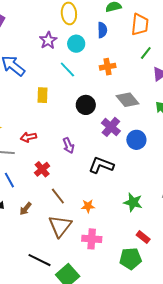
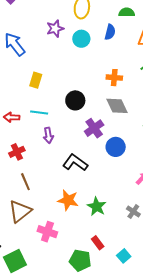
orange cross: (108, 67) -> (114, 78), moved
cyan line: (67, 70) -> (39, 113), moved, turned -54
orange star: (88, 206) -> (68, 200), moved, size x1.5

